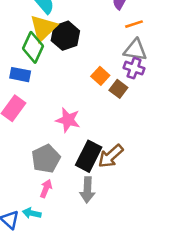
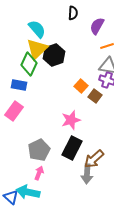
pink star: (68, 120) -> (71, 120), moved, turned -30
brown arrow: (111, 156) -> (94, 159), moved
gray arrow: (87, 190) -> (87, 174), moved
cyan arrow: (32, 213) -> (28, 192), size x1.6

